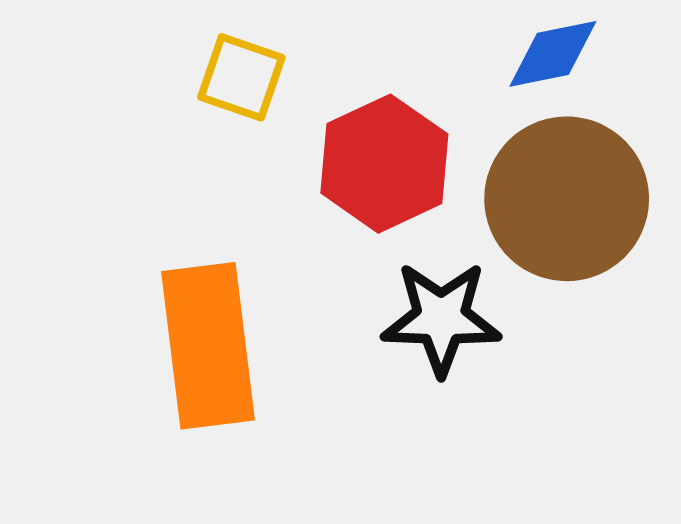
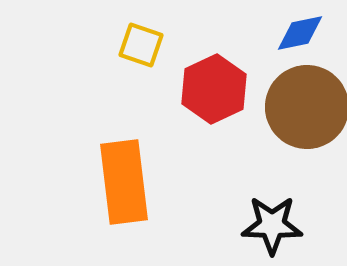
black star: (441, 318) -> (272, 225), moved

